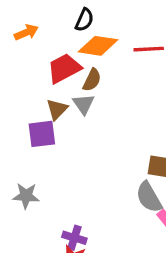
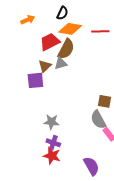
brown semicircle: (92, 80) -> (66, 49), size x1.5
gray triangle: (84, 104) -> (61, 63), turned 48
gray star: (26, 196) -> (51, 122), moved

